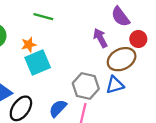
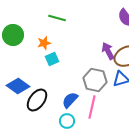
purple arrow: (100, 38) -> (108, 51), moved
cyan square: (38, 63) -> (52, 59), size x0.6

